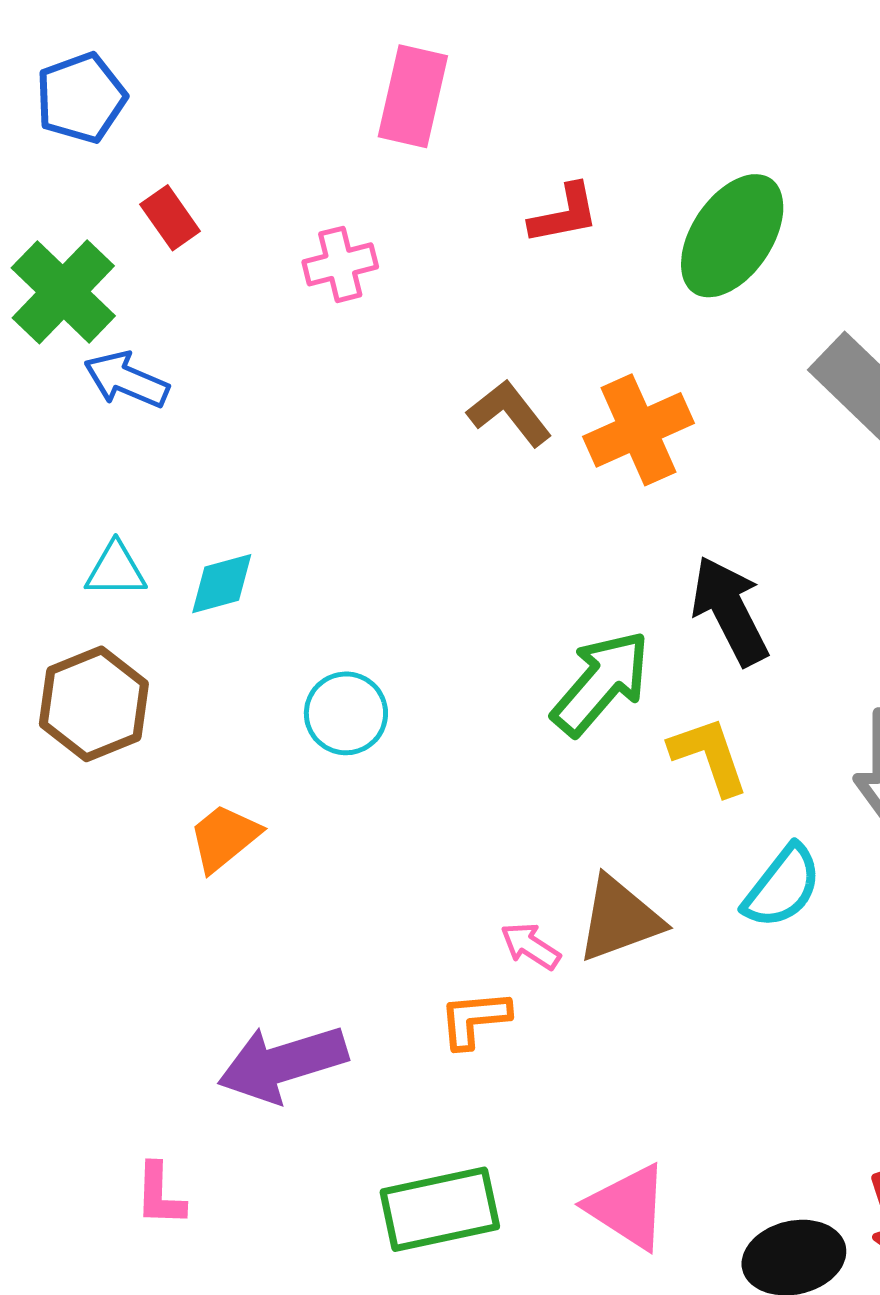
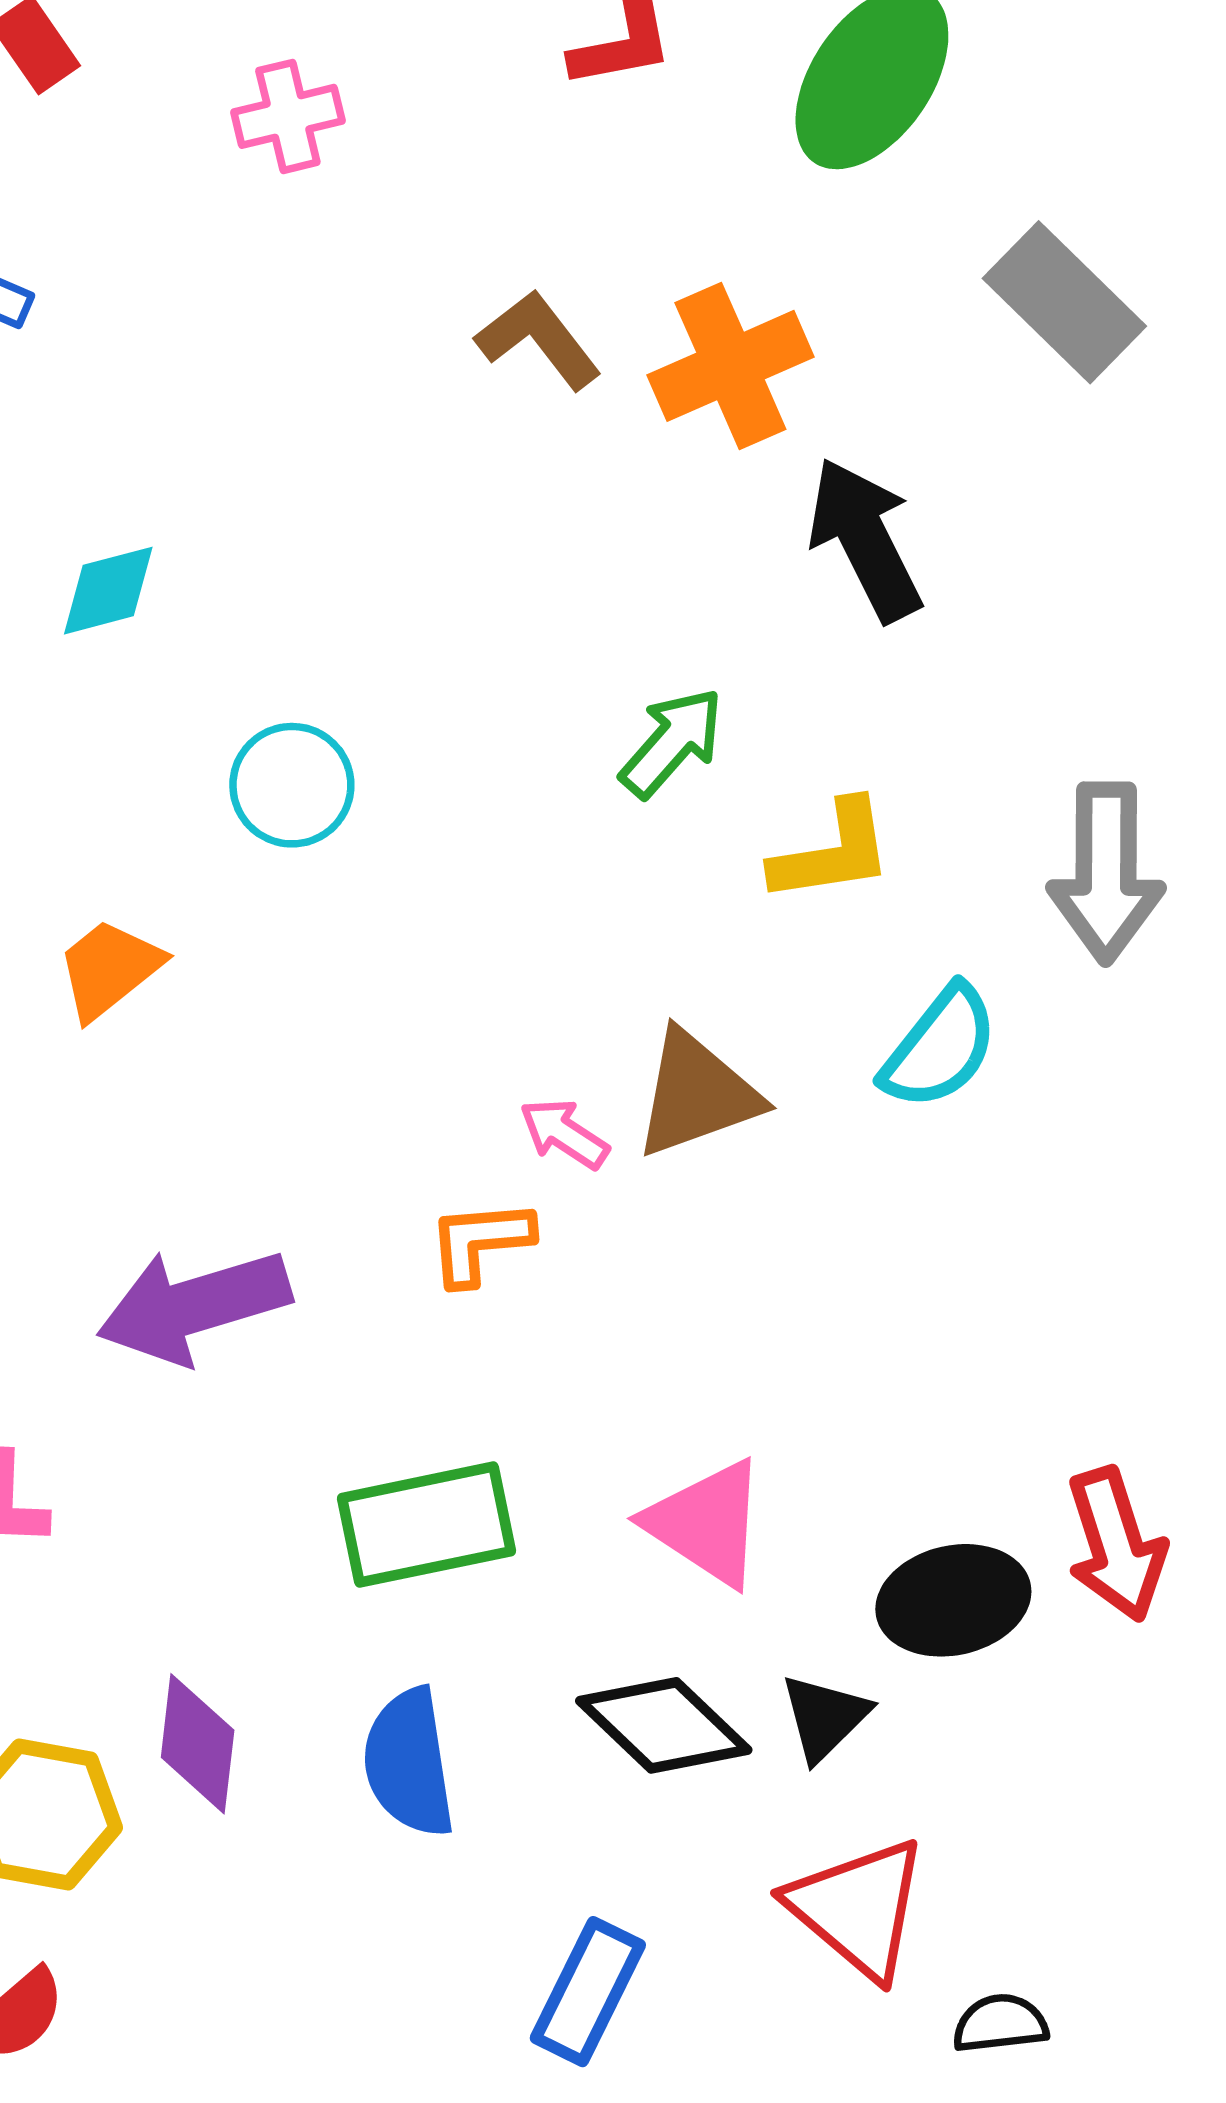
black arrow: (730, 611) -> (865, 539), moved
green arrow: (601, 683) -> (672, 742), size x0.7
yellow L-shape: (709, 756) -> (832, 852), turned 100

